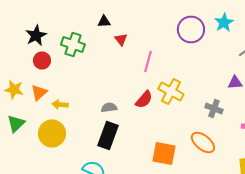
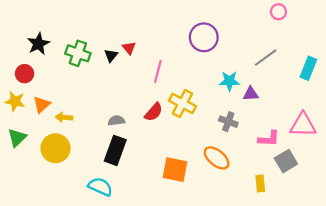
black triangle: (104, 22) -> (111, 55), moved, turned -48
cyan star: (224, 22) -> (229, 81), moved, turned 30
red circle: (42, 60) -> (25, 74), moved

